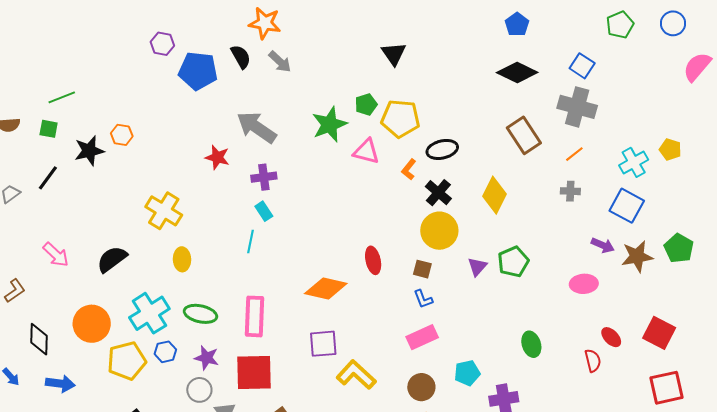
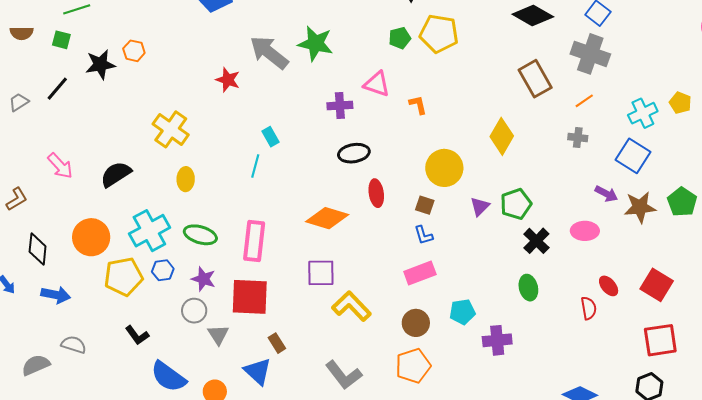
green pentagon: (366, 104) -> (400, 38), moved
yellow pentagon: (400, 119) -> (439, 34), moved
green star: (330, 124) -> (315, 43), moved, turned 30
black ellipse: (442, 149) -> (354, 153), moved
orange L-shape: (409, 169) -> (418, 105), turned 125
purple cross: (264, 177) -> (340, 106), moved
black cross: (438, 193) -> (536, 241), moved

